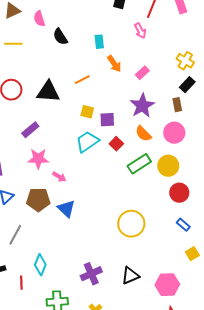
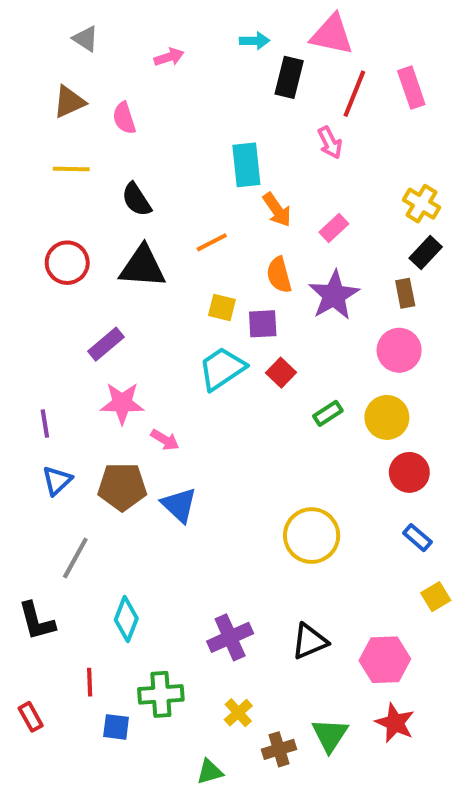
black semicircle: (60, 37) -> (136, 200), moved
cyan rectangle: (99, 42) -> (246, 165), size x1.5
orange semicircle: (143, 134) -> (279, 275), moved, turned 30
green rectangle: (139, 164) -> (328, 413), size x0.6
red line: (21, 283) -> (90, 682), moved

